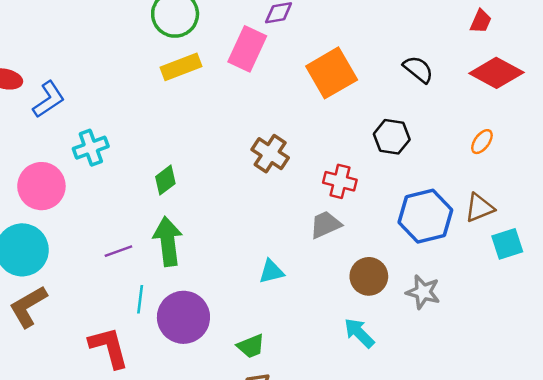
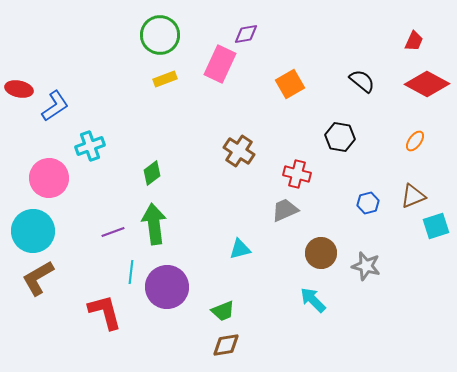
yellow rectangle: (181, 67) -> (165, 79), size x0.7
orange square: (332, 73) -> (290, 84), size x0.7
blue hexagon: (425, 216) -> (368, 203), size x0.5

